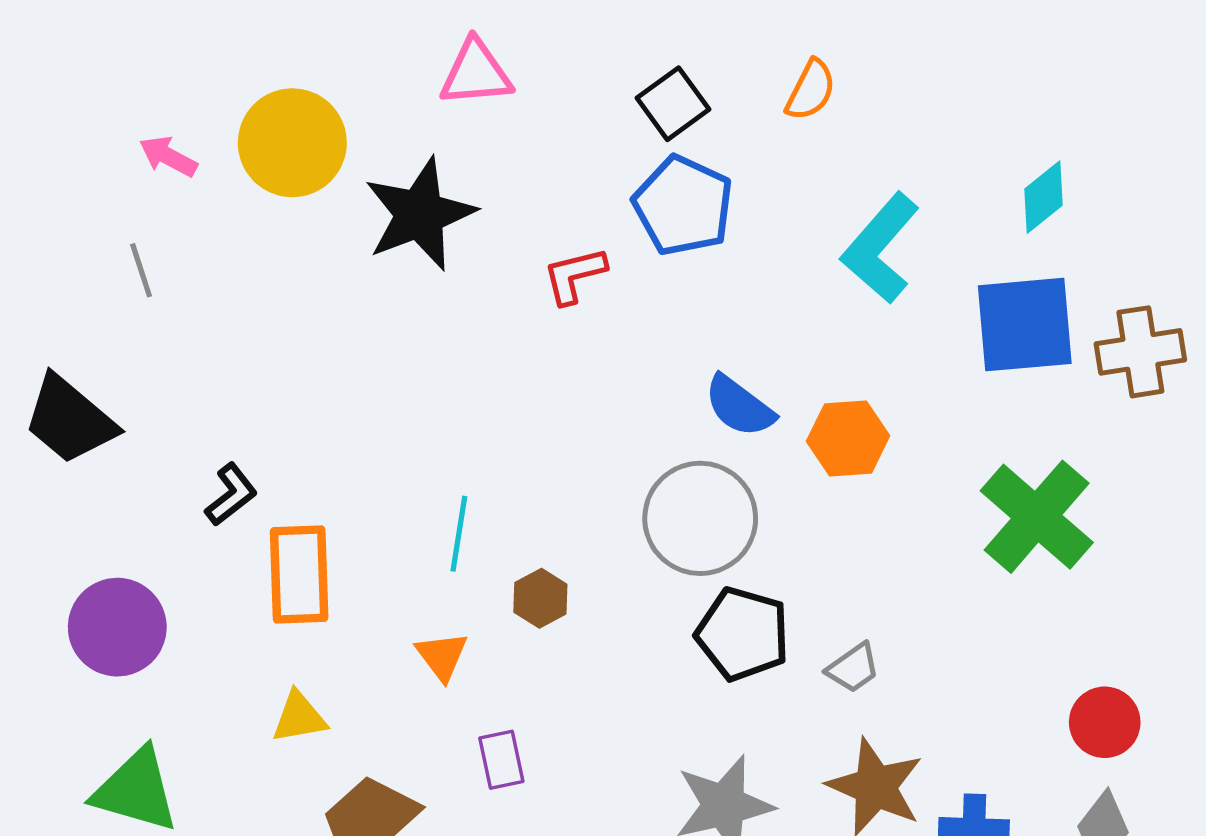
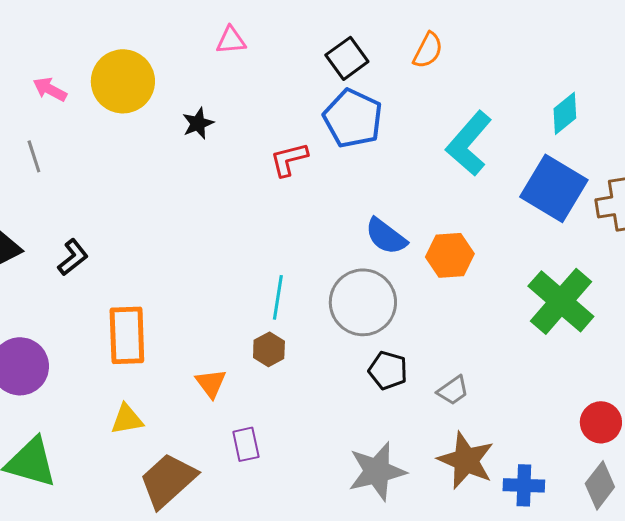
pink triangle: (476, 73) -> (231, 40), size x0.7
black star: (420, 214) -> (198, 123), size x0.5
blue square: (1025, 325) -> (554, 188), turned 36
black L-shape: (231, 495) -> (73, 257), moved
cyan line: (459, 534) -> (278, 297), moved
black pentagon: (743, 634) -> (388, 370), size x0.7

